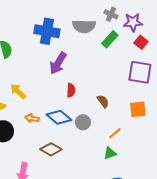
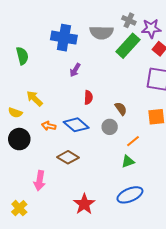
green rectangle: (110, 39) -> (128, 46), size x1.4
purple arrow: (58, 63) -> (75, 70), size x0.6
gray circle: (83, 122) -> (110, 127), moved

